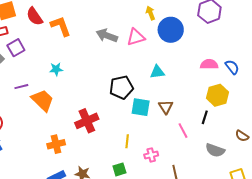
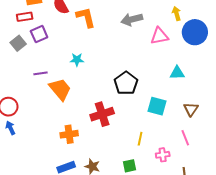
gray arrow: (107, 36) -> (132, 19), moved, turned -40
black pentagon: (121, 87) -> (126, 83), moved, turned -30
brown triangle: (166, 107) -> (191, 109), moved
pink line: (183, 131) -> (185, 138), moved

